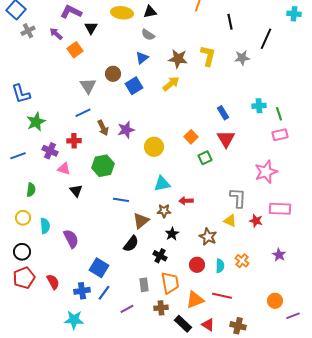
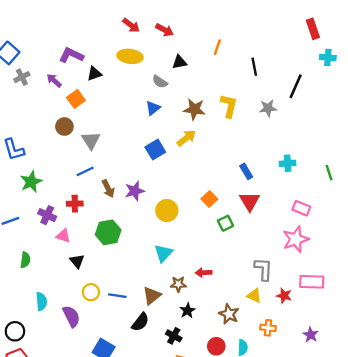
black triangle: (150, 12) -> (179, 62), moved
black triangle: (91, 28) -> (94, 74), turned 40
brown circle: (113, 74) -> (64, 127), moved
blue square: (134, 86) -> (155, 150), moved
green line: (279, 114) -> (329, 173), moved
pink rectangle: (280, 135) -> (301, 208), moved, turned 35
cyan triangle: (162, 184) -> (163, 253), moved, turned -36
blue line: (121, 200) -> (117, 296), moved
yellow circle: (23, 218) -> (91, 292), moved
orange cross: (242, 261) -> (268, 328), moved, turned -32

